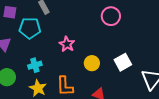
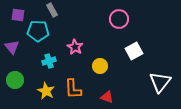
white square: (123, 62) -> (134, 51), moved
cyan cross: (35, 65) -> (49, 61), moved

